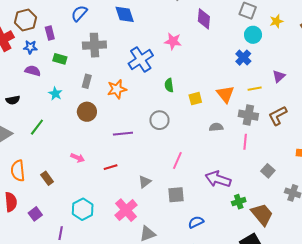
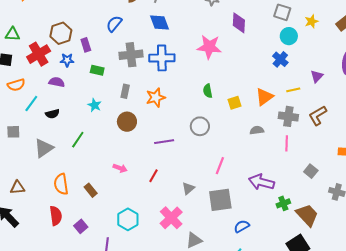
pink star: (173, 41) -> (209, 47), size x1.4
blue cross: (141, 60) -> (162, 58), moved, turned 35
purple semicircle: (33, 71) -> (57, 82), moved
orange triangle: (225, 94) -> (264, 97), turned 36
red line: (111, 167) -> (153, 176), turned -40
gray square: (176, 195) -> (220, 200), size x1.4

